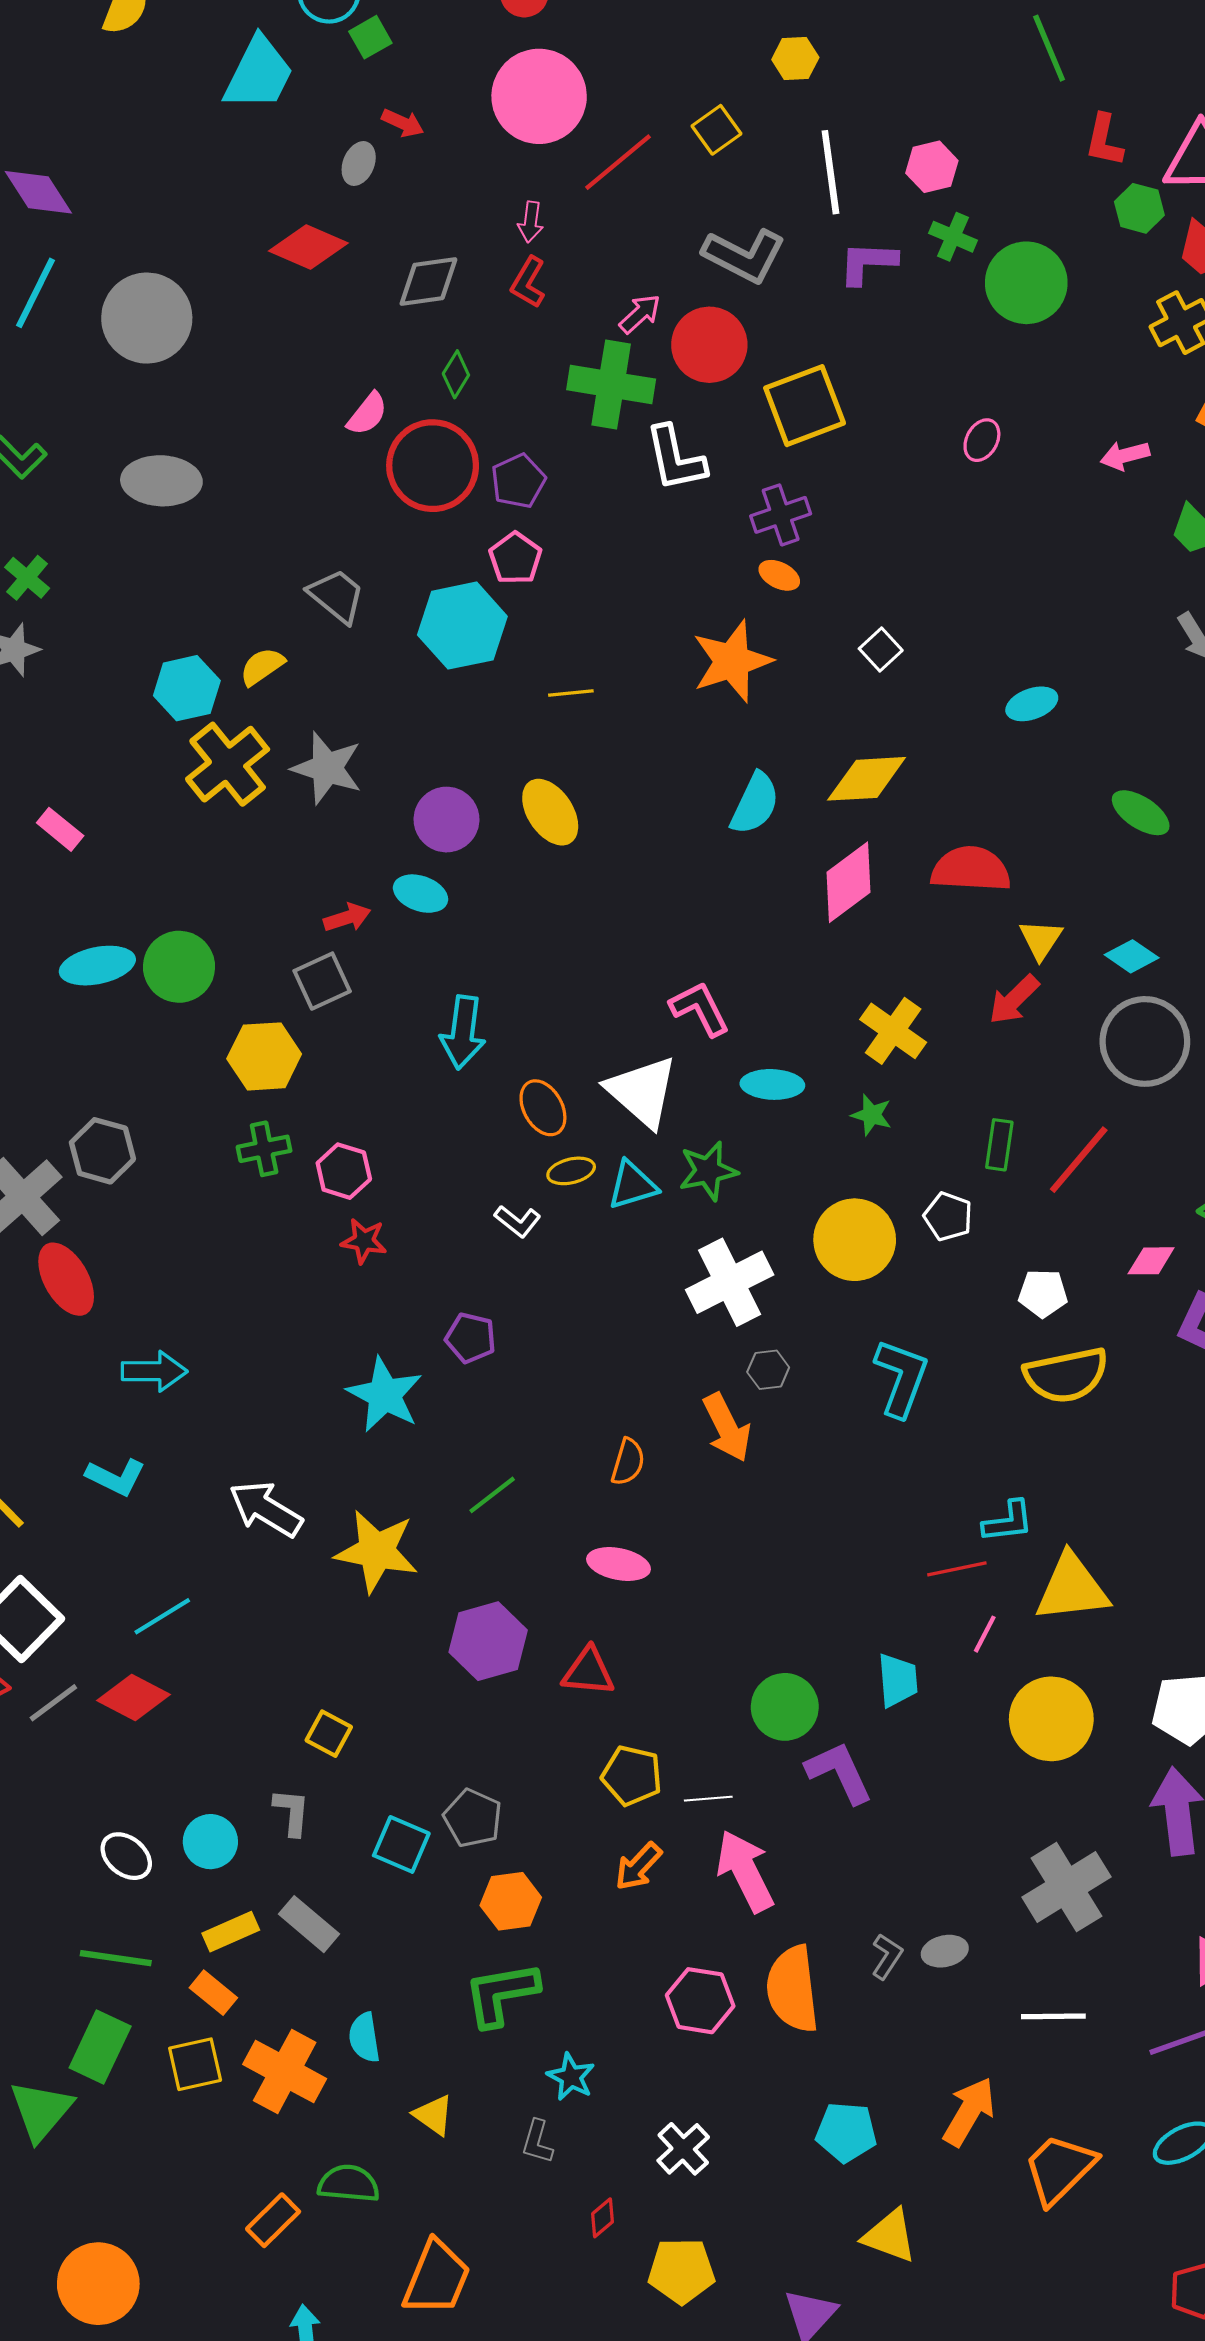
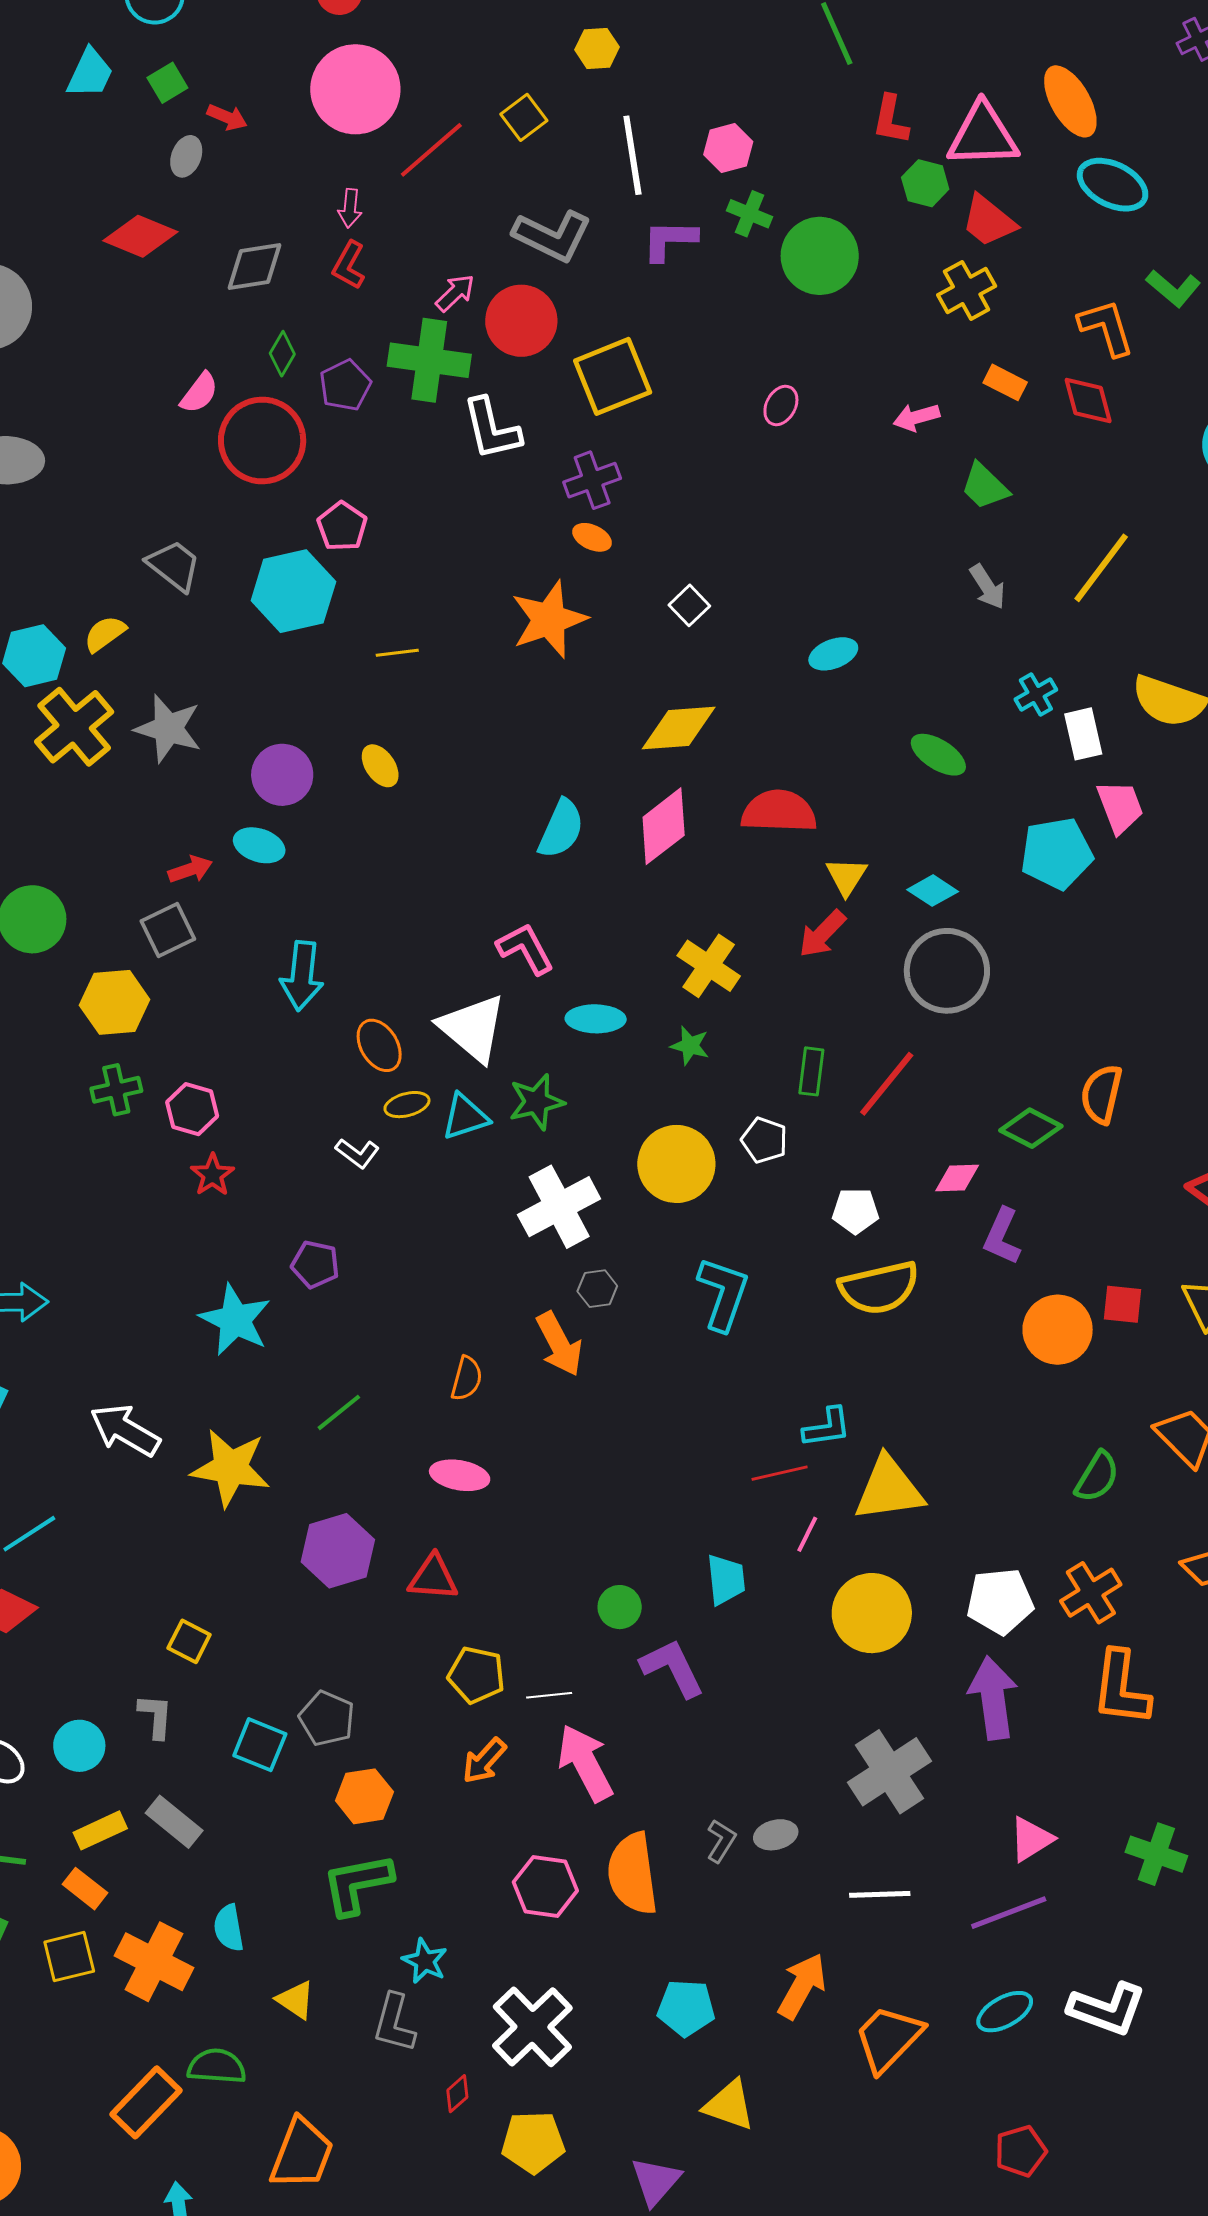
green square: (370, 37) -> (167, 83), moved
cyan trapezoid: (259, 74) -> (90, 73), size x0.7
purple pentagon: (518, 481) -> (345, 385), moved
cyan semicircle: (755, 804) -> (561, 829), moved
yellow ellipse: (550, 812) -> (380, 766), size x0.7
red star: (364, 1241) -> (212, 1175), turned 30
green circle: (785, 1707) -> (620, 1607), size x0.7
gray L-shape: (537, 2142) -> (394, 2023), size x1.4
white cross: (683, 2149) -> (532, 2027), size x1.6
orange rectangle: (273, 2220) -> (146, 2102), size x1.4

